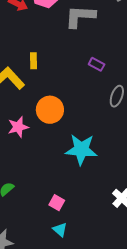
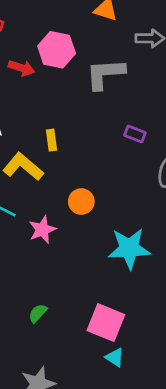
orange circle: (50, 110) -> (81, 202), size x0.7
pink square: (57, 203) -> (106, 323), size x1.8

